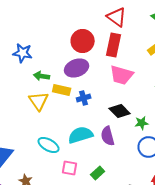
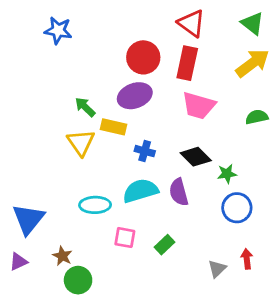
blue star: (23, 53) -> (58, 30), moved
green arrow: (42, 76) -> (85, 107), turned 35
blue cross: (84, 98) -> (145, 151), moved, turned 32
cyan ellipse: (49, 145) -> (95, 205), turned -30

